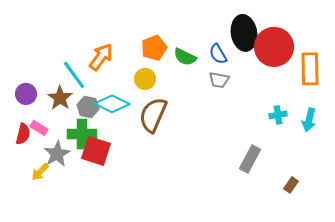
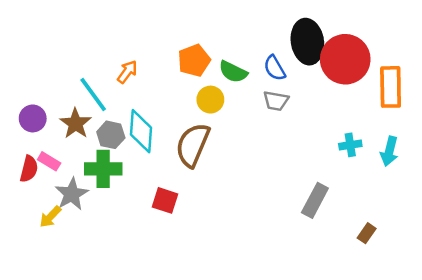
orange arrow: (101, 57) -> (127, 72), size x0.7
yellow circle: (145, 79) -> (210, 100), moved
cyan diamond: (112, 104) -> (141, 131), turned 68
red square: (96, 151) -> (165, 200), moved, size x0.7

